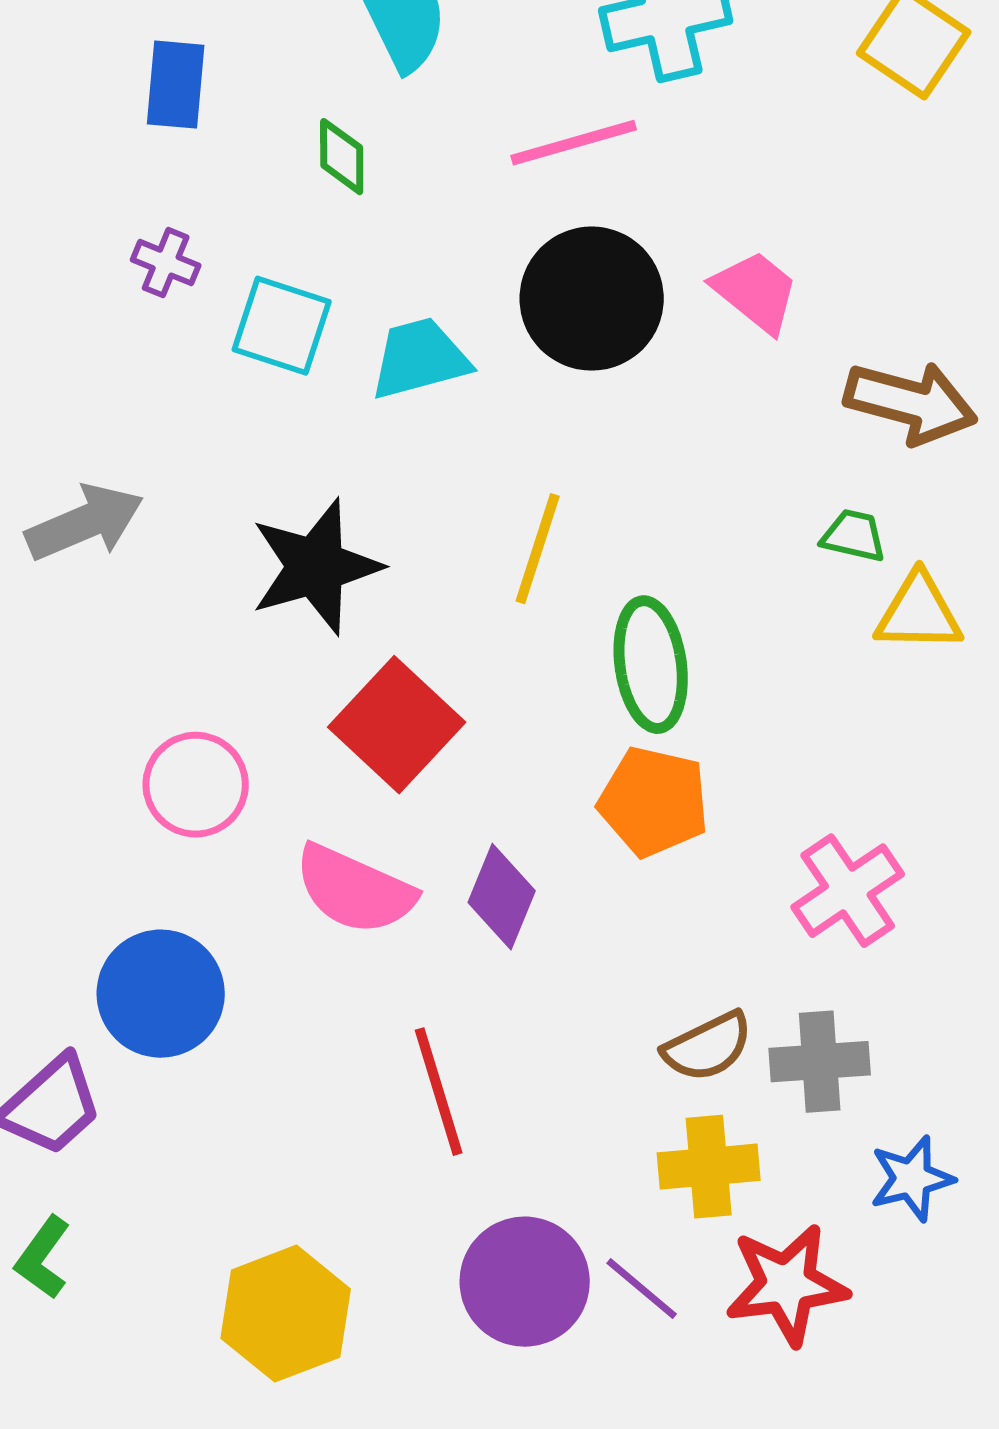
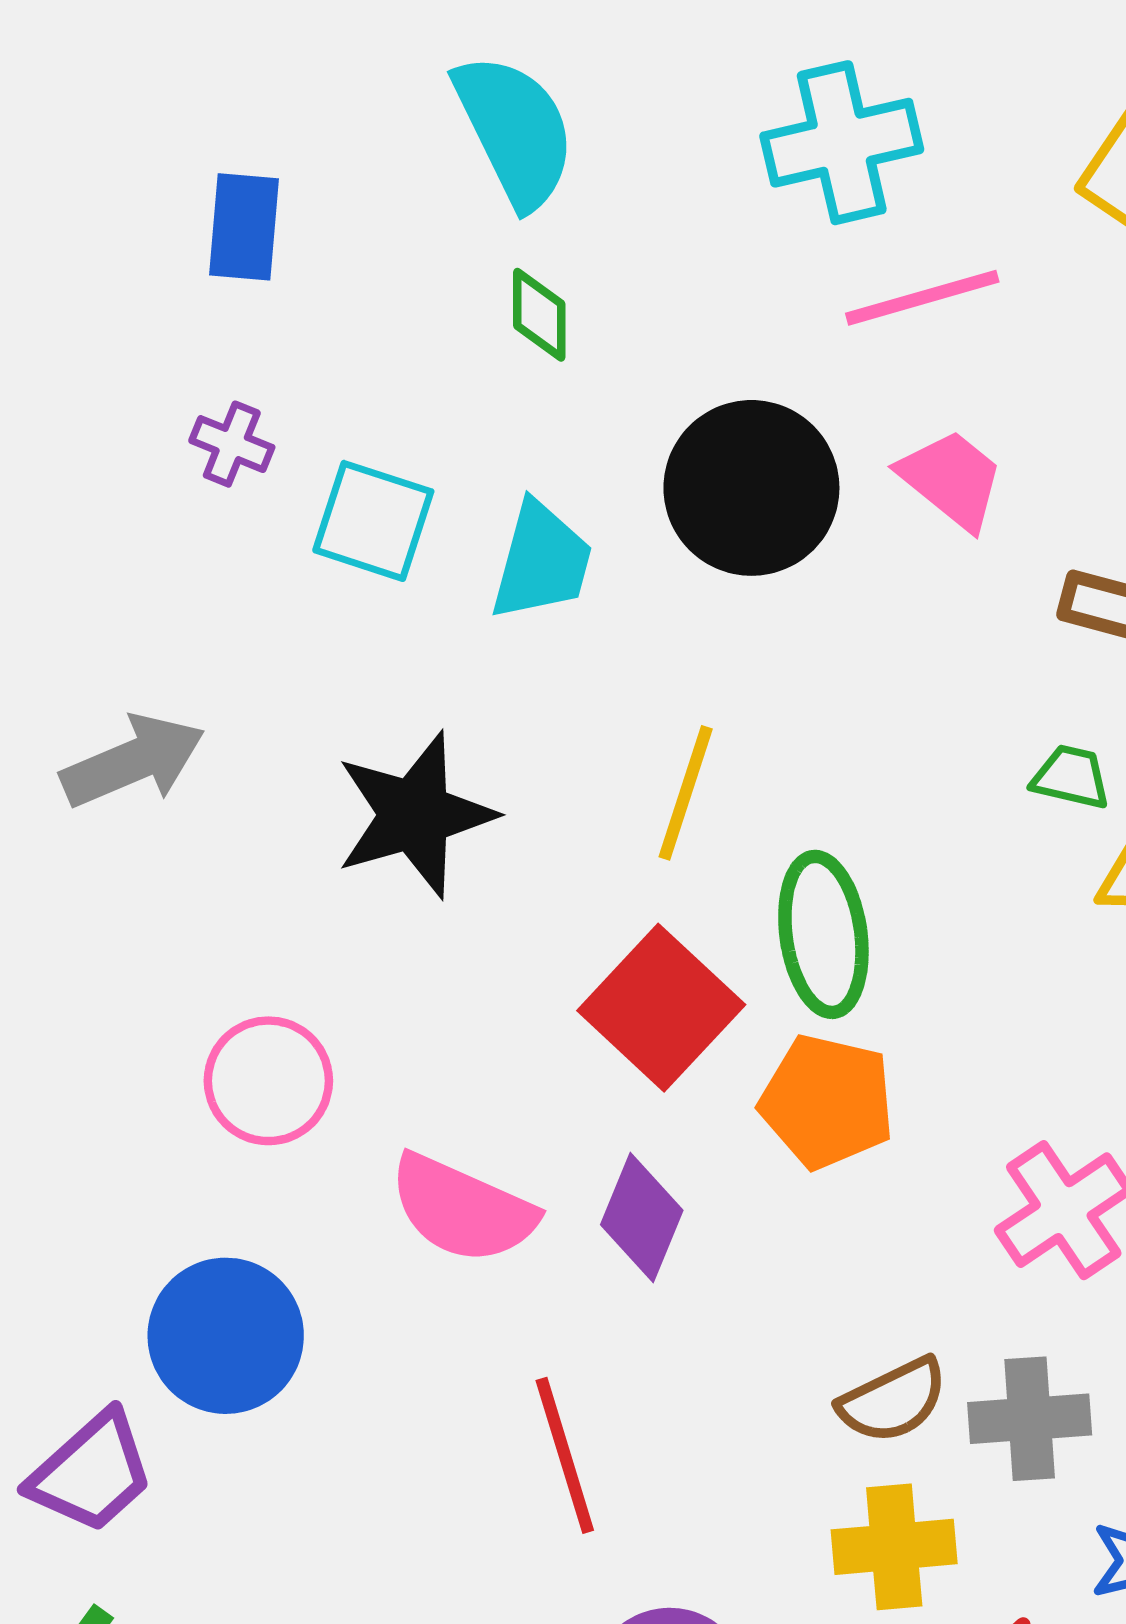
pink line: (574, 143) -> (922, 298), moved
green diamond: (342, 157) -> (539, 315), moved
cyan trapezoid: (420, 359) -> (542, 561), turned 120
red square: (397, 725) -> (661, 1008), moved

